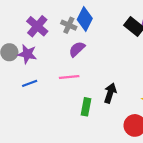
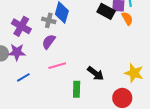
purple semicircle: (77, 49) -> (49, 42), moved
black arrow: (110, 93) -> (96, 73), turned 120

